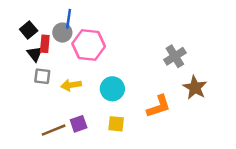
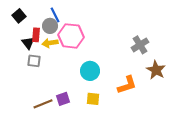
blue line: (69, 19) -> (55, 15), turned -35
black square: (29, 30) -> (19, 16), moved
yellow arrow: (71, 85) -> (50, 43), moved

